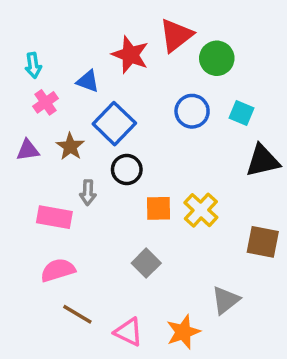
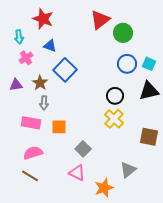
red star: (130, 55) -> (43, 19), moved
blue circle: (192, 111) -> (127, 64), moved
cyan square: (241, 113) -> (149, 64), moved
black circle: (127, 169) -> (115, 96), moved
gray arrow: (88, 192) -> (44, 103), moved
orange square: (159, 208) -> (59, 127), moved
brown line: (77, 314) -> (30, 176), moved
pink triangle: (128, 332) -> (77, 173), moved

